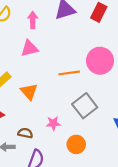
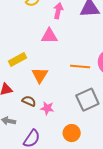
pink star: (53, 123) -> (47, 108), moved
brown semicircle: (25, 133) -> (29, 101), moved

